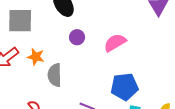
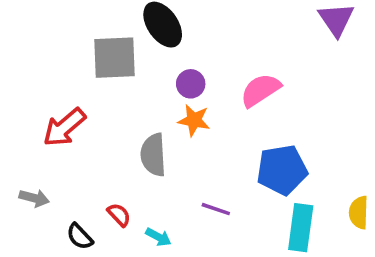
gray square: (20, 21) -> (115, 58), moved
orange star: (36, 57) -> (194, 120), moved

